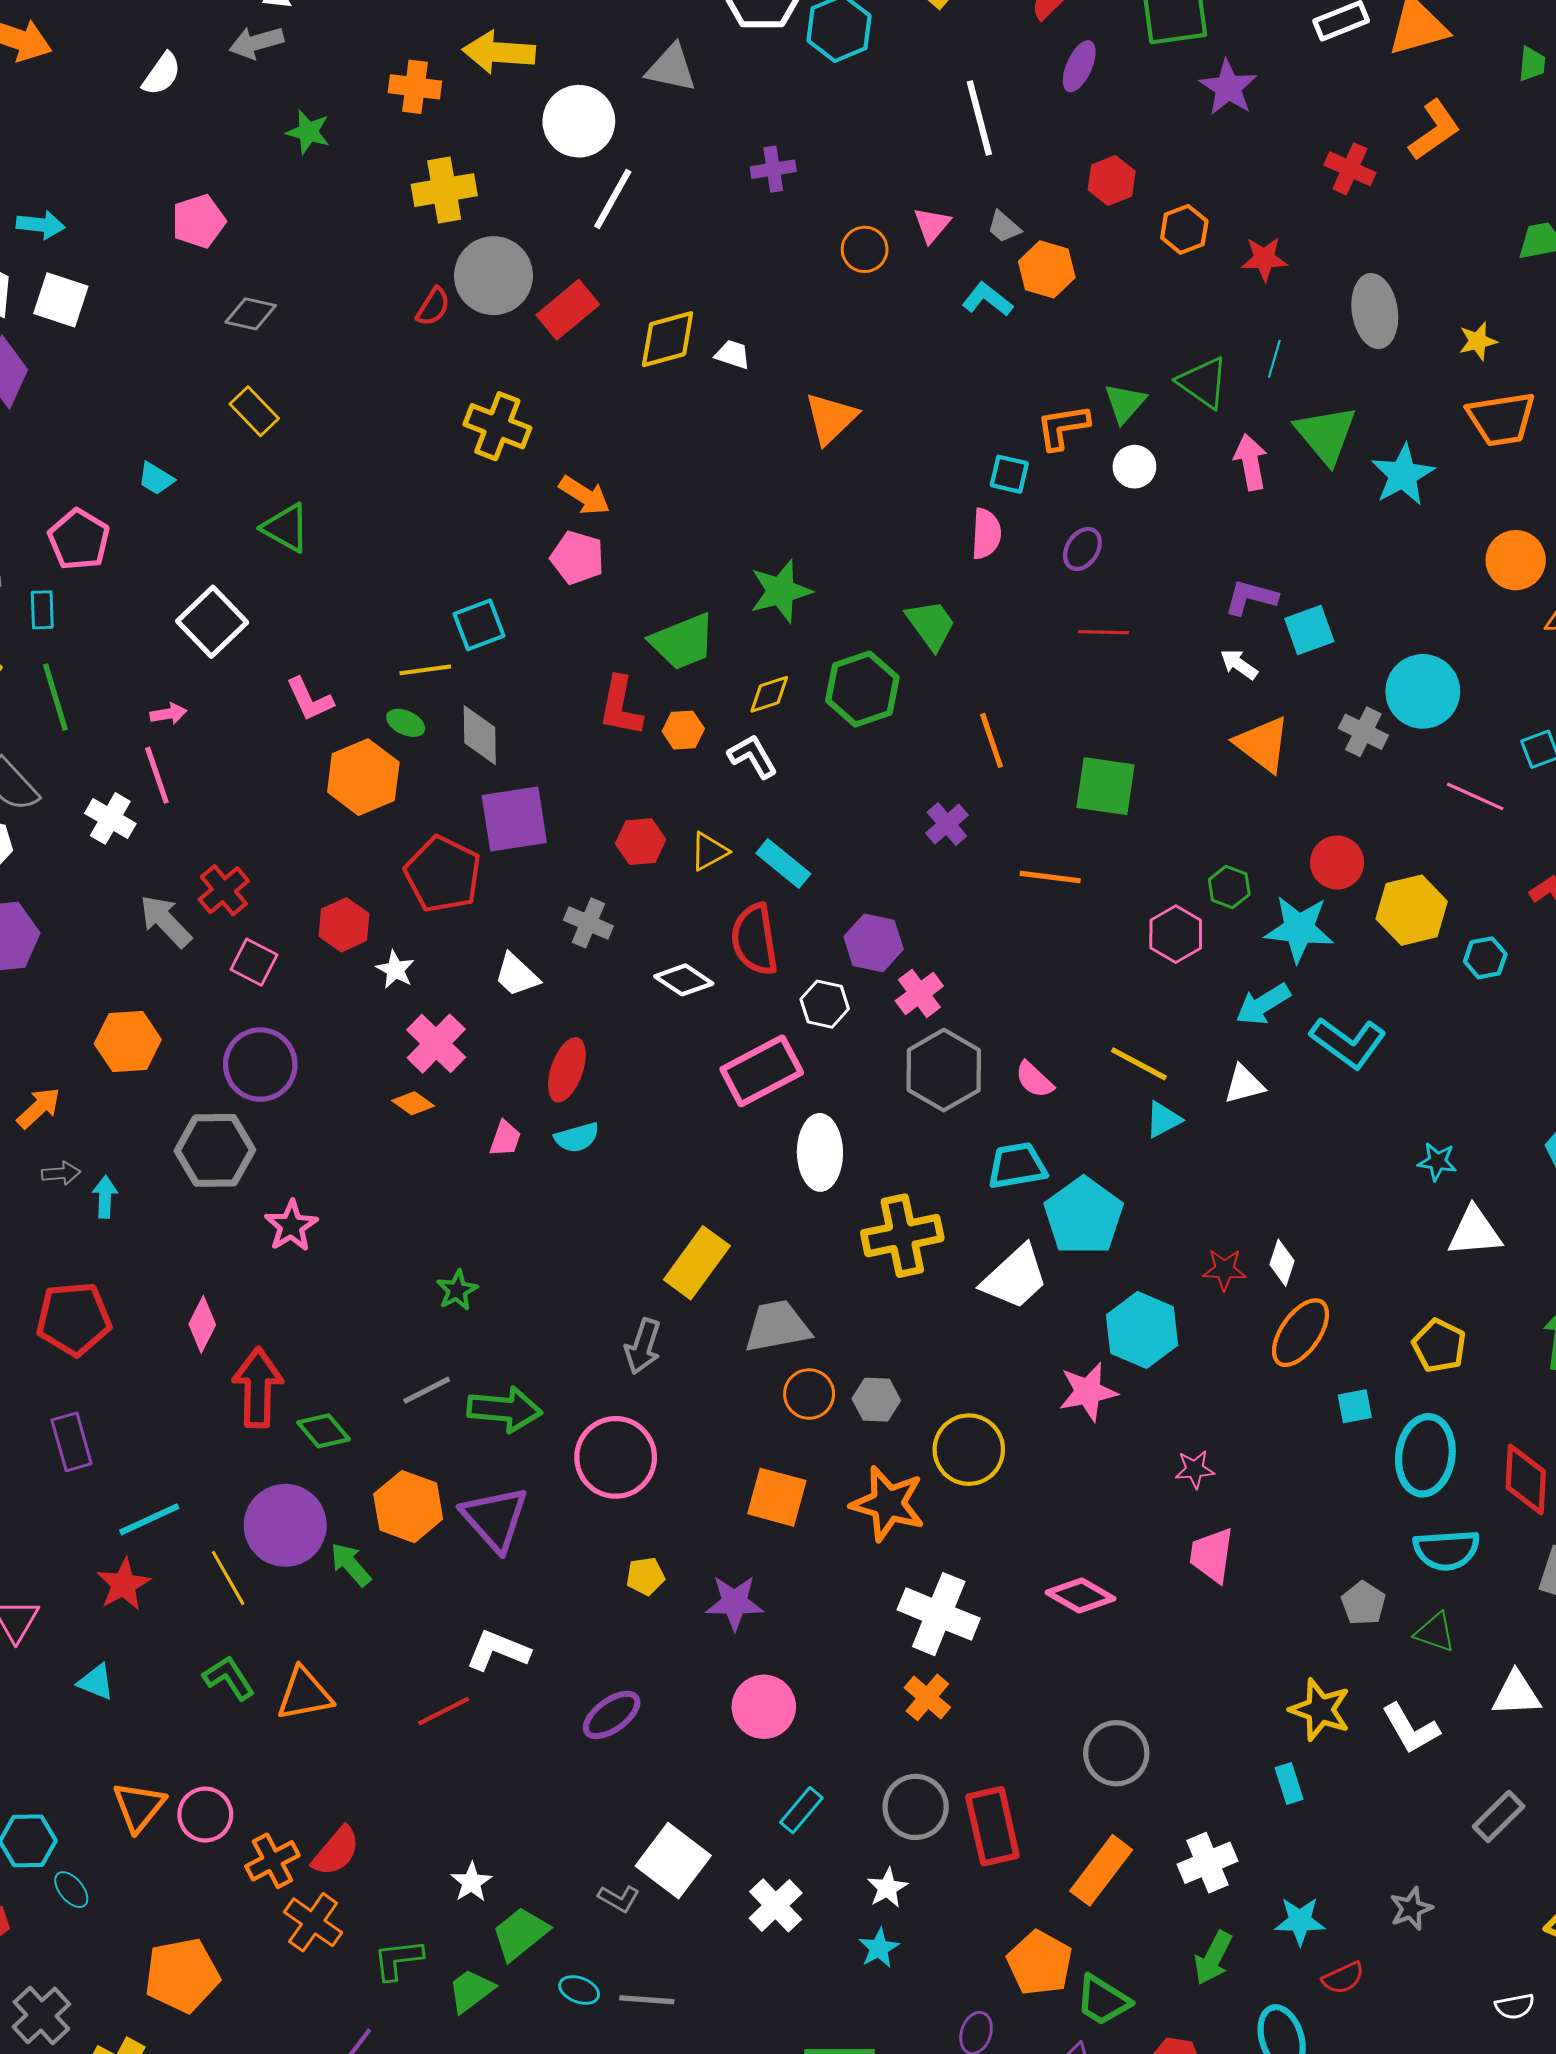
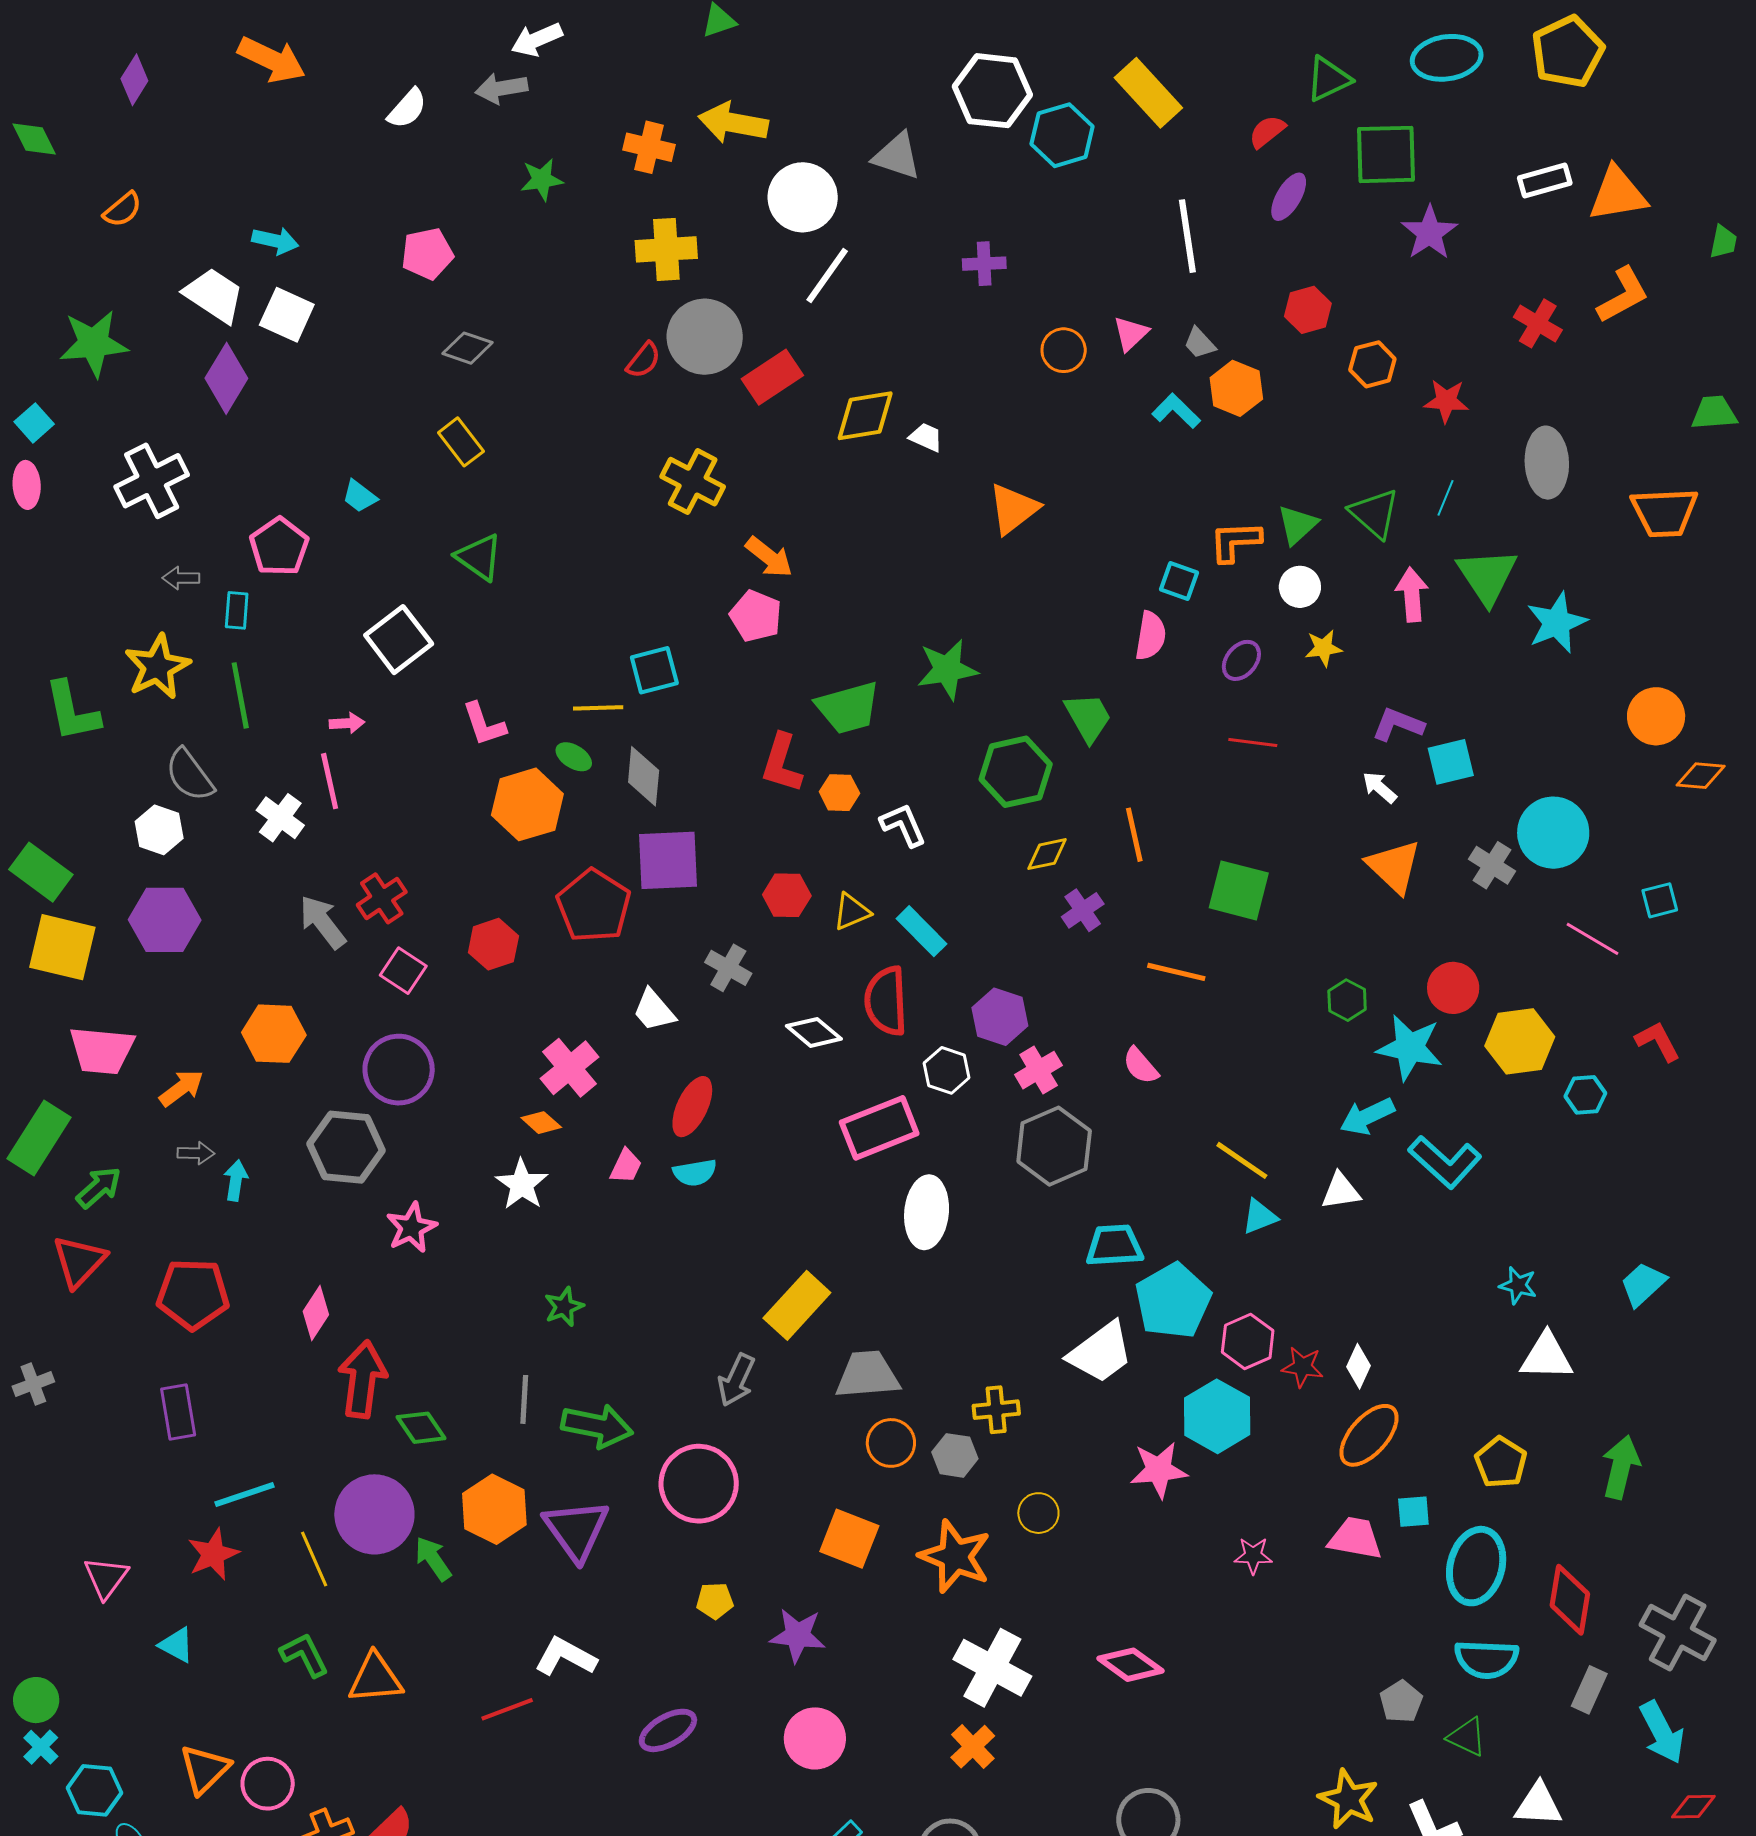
green star: (308, 132) -> (542, 180), turned -30
yellow star: (1478, 341) -> (1324, 648), moved
orange trapezoid: (1501, 419) -> (1664, 512), moved
yellow diamond: (769, 694) -> (1047, 854), moved
pink hexagon: (1176, 934) -> (1248, 1341), moved
white star: (395, 970) -> (522, 1184), moved, size x1.4
pink semicircle: (1034, 1080) -> (1141, 1066), moved
yellow cross: (902, 1236) -> (996, 1410), moved, size x0.6
gray line: (427, 1390) -> (524, 1399), turned -66
yellow circle: (969, 1450) -> (1038, 1513), size x0.6
pink trapezoid: (1212, 1555) -> (1355, 1538), moved, turned 86

